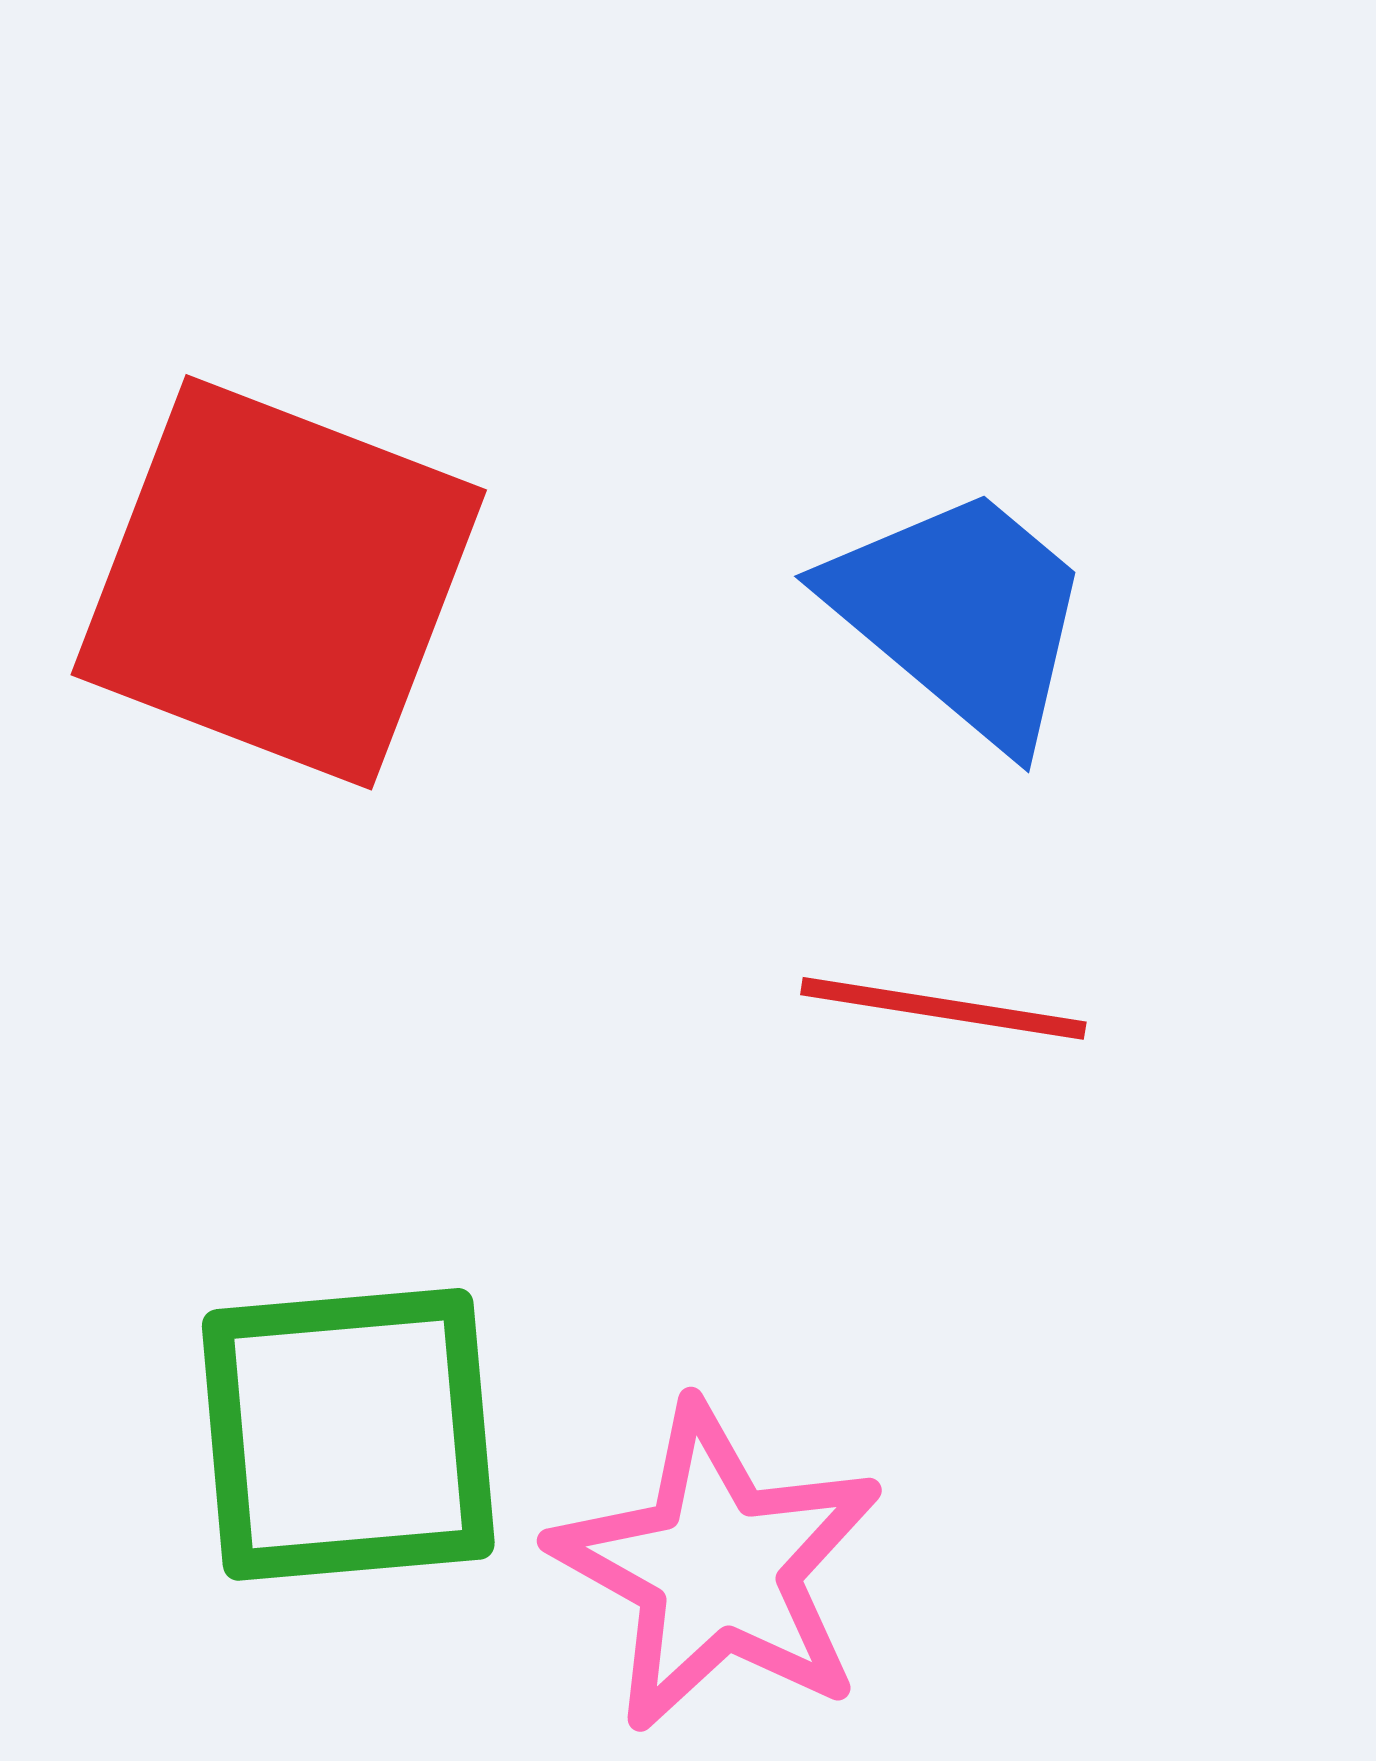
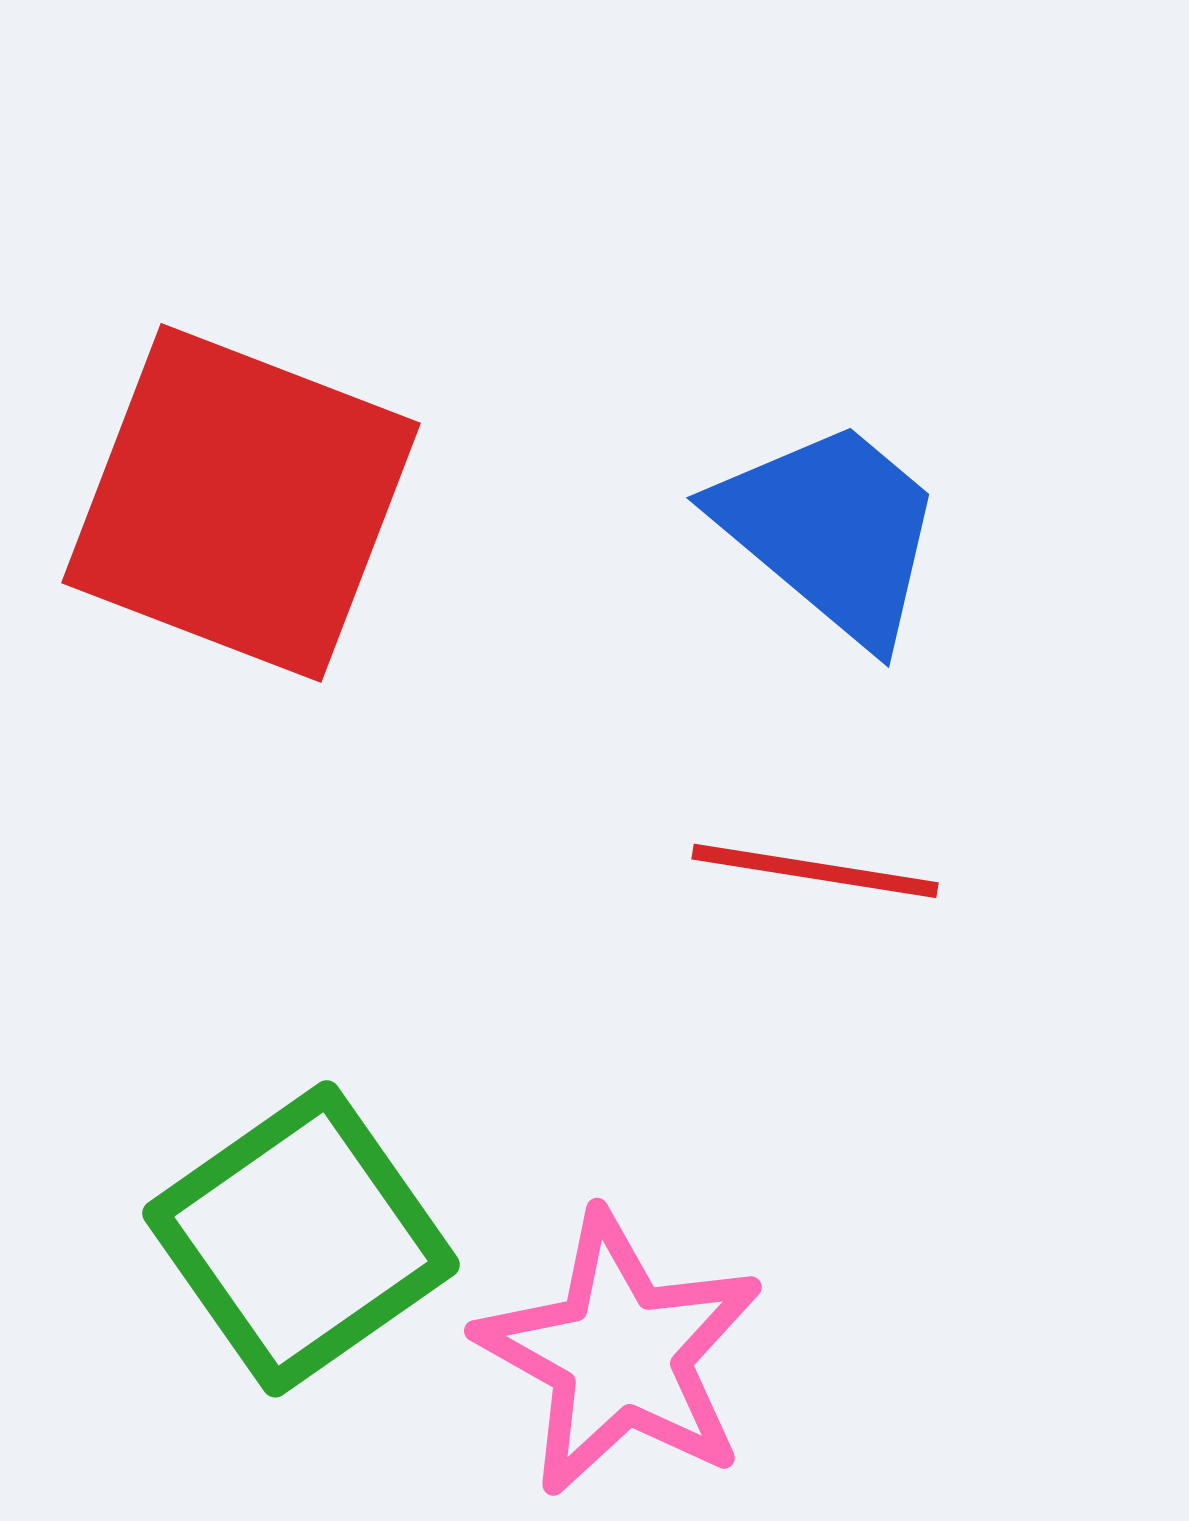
green square: (348, 1434) -> (301, 1239), turned -30

